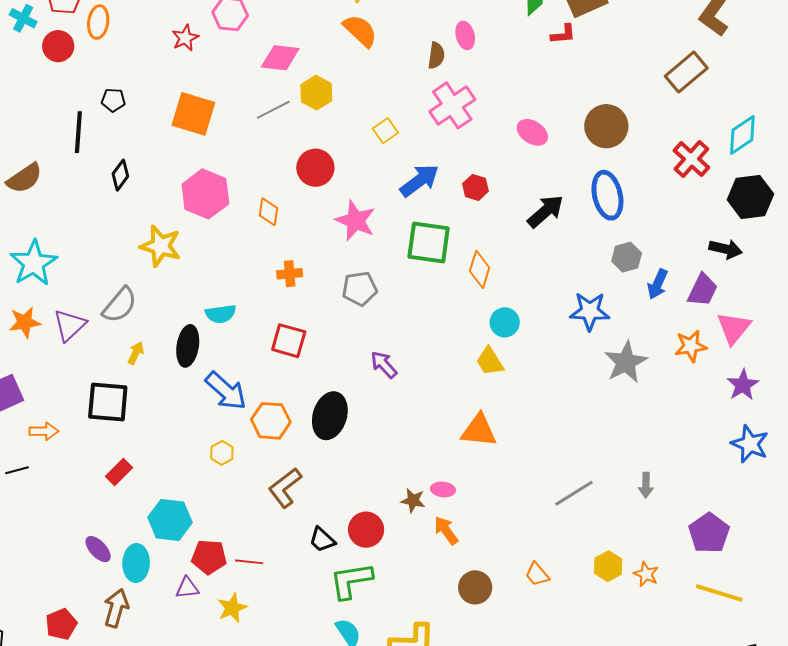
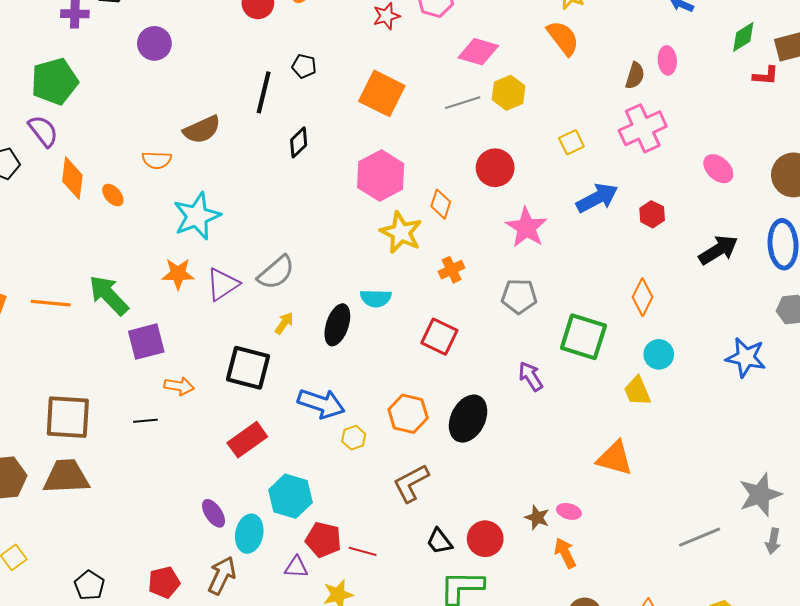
green square: (429, 242) -> (583, 337), moved
yellow star: (161, 246) -> (401, 232), moved
orange cross: (290, 274) -> (451, 270), turned -30
gray star: (626, 362) -> (760, 495), moved
blue arrow: (226, 391) -> (321, 403), moved, turned -33
red rectangle: (119, 472) -> (247, 440), size x1.4

